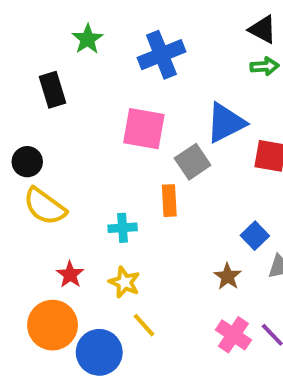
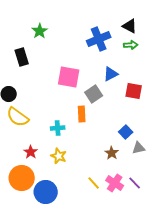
blue cross: (161, 55) -> (99, 39), moved
blue triangle: (226, 123) -> (111, 74), size x0.7
yellow line: (144, 325) -> (94, 183), moved

